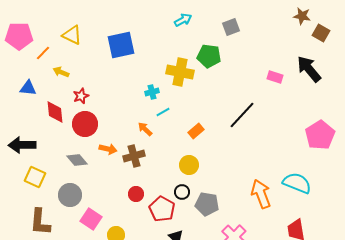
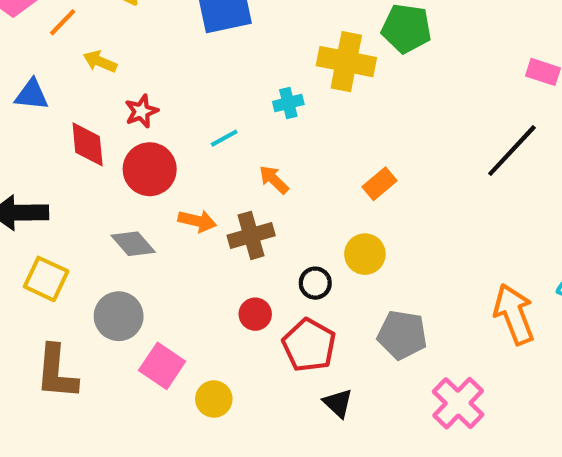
cyan line: (163, 112) -> (224, 138), moved
black line: (242, 115) -> (512, 151), moved
black circle: (182, 192) -> (315, 283), moved

